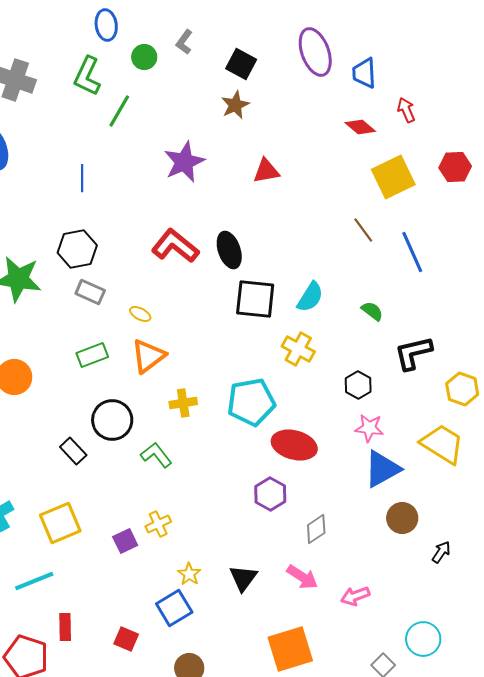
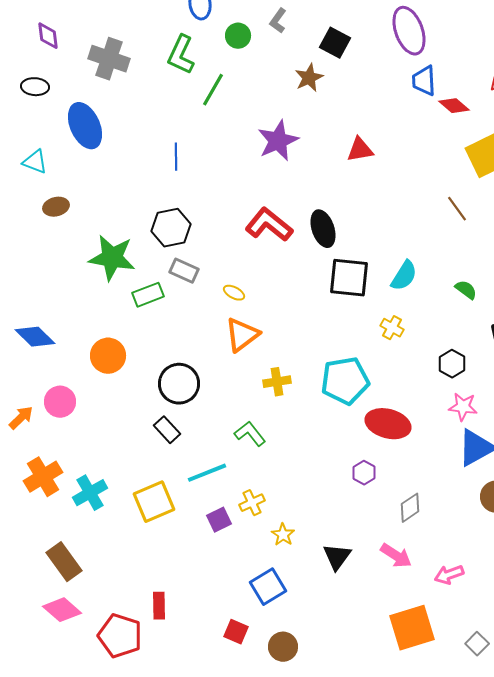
blue trapezoid: (364, 73) -> (424, 81), moved
brown star: (235, 105) -> (309, 78), moved
yellow cross: (298, 349) -> (392, 328), size x0.7
green rectangle: (92, 355) -> (148, 295), moved
black circle: (112, 420) -> (179, 384), moved
purple hexagon: (270, 494) -> (364, 473), size x0.7
yellow star: (189, 574) -> (283, 535), moved
cyan line: (34, 581) -> (207, 473), moved
red square: (126, 639) -> (236, 632), moved
orange square: (290, 649) -> (412, 628), moved

